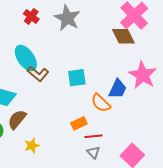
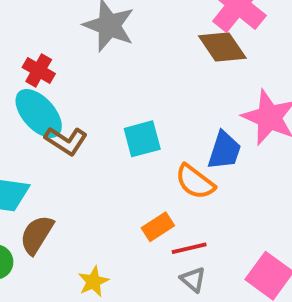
red cross: (31, 16) -> (39, 70), moved
yellow star: (32, 146) -> (93, 282), moved

